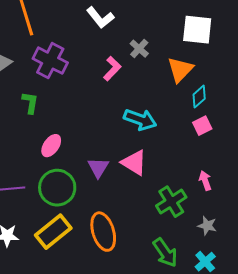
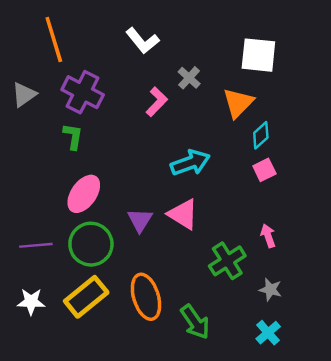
green L-shape: (30, 103) -> (73, 136), moved
cyan arrow: (140, 120) -> (190, 163), turned -40
pink ellipse: (51, 146) -> (84, 194), size x1.4
green arrow: (165, 253) -> (195, 322), moved

